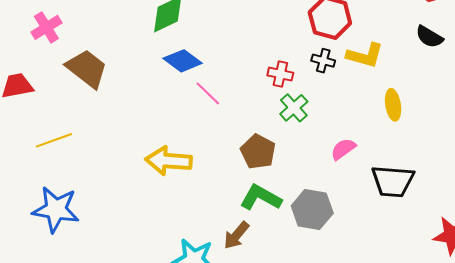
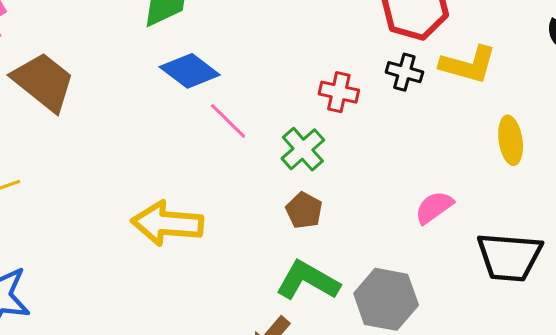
green cross: (294, 108) -> (303, 149), moved
brown pentagon: (258, 152) -> (304, 210), size x0.7

